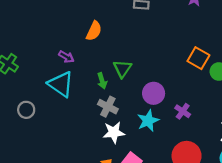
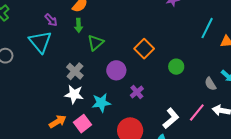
orange square: (198, 58) -> (144, 49), moved
green arrow: (102, 81) -> (79, 25), moved
cyan star: (148, 121) -> (101, 103), moved

